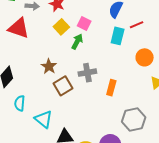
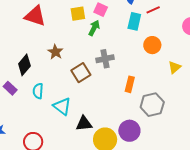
yellow square: (61, 27) -> (78, 14), turned 35
orange circle: (145, 57) -> (152, 45), moved
brown star: (49, 66) -> (55, 52), moved
orange rectangle: (111, 88) -> (130, 84), moved

